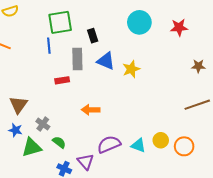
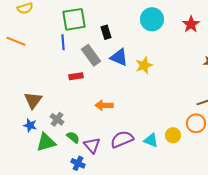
red star: (179, 27) -> (191, 24), turned -30
gray rectangle: (77, 59) -> (91, 55), turned -35
orange circle: (184, 146) -> (196, 123), moved
purple triangle: (86, 162) -> (92, 145), moved

